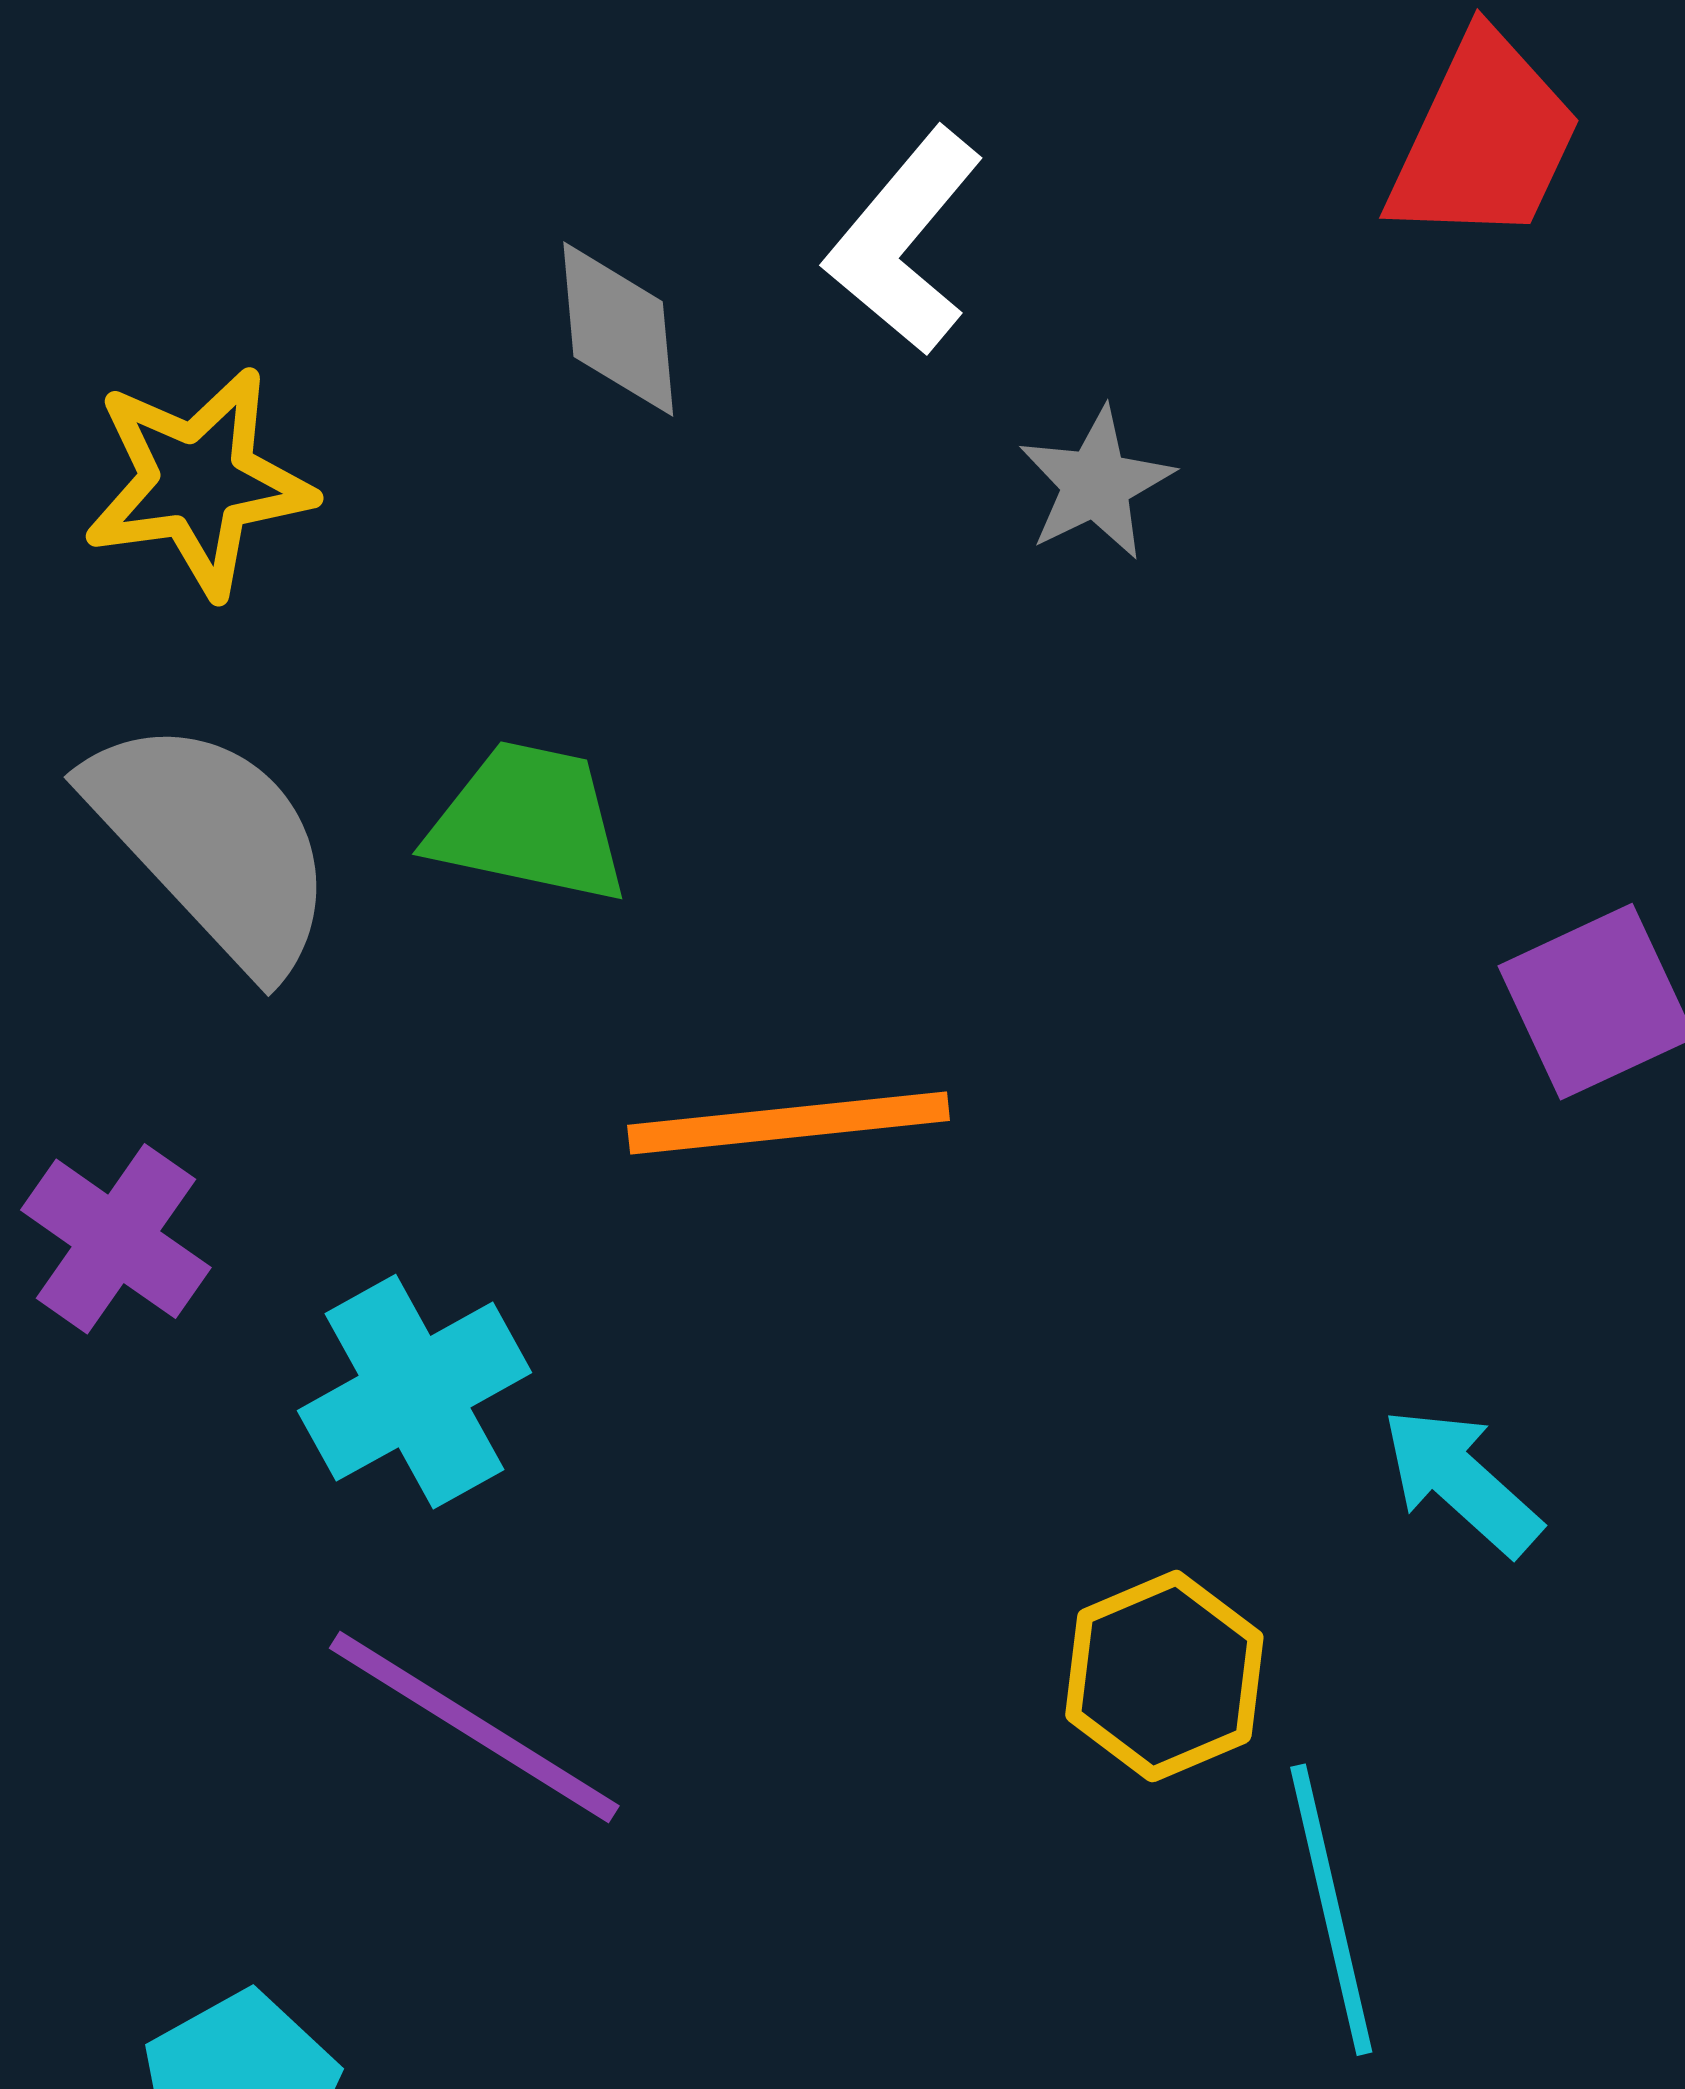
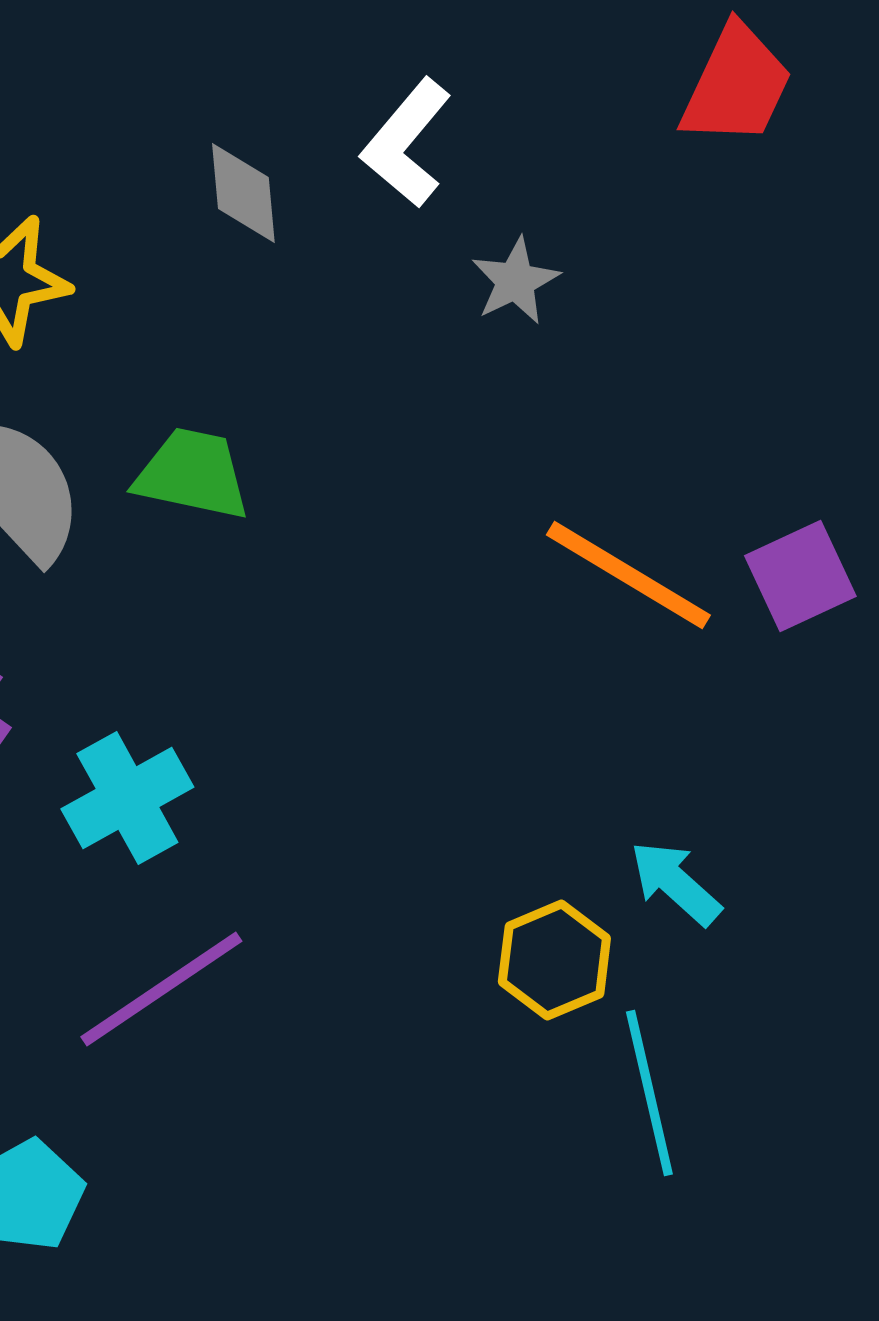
orange line: (789, 1123) -> (628, 575), moved, turned 37
cyan arrow: (1461, 1481) -> (675, 883), moved
purple line: (474, 1727) -> (161, 989), turned -66

